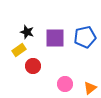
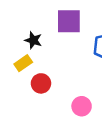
purple square: (55, 38) -> (69, 21), moved

